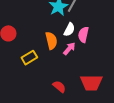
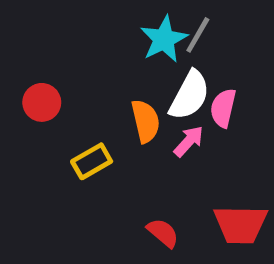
white semicircle: (69, 30) -> (189, 95), size x1.5

